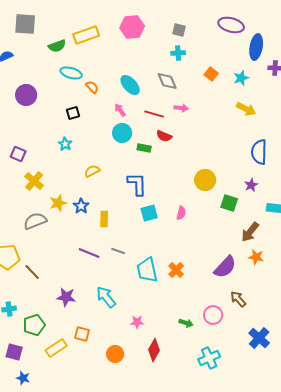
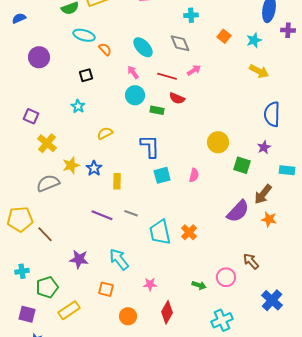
pink arrow: (181, 108) -> (194, 70), turned -40
purple semicircle: (225, 267) -> (238, 211), moved
orange square: (82, 334) -> (106, 289), moved

